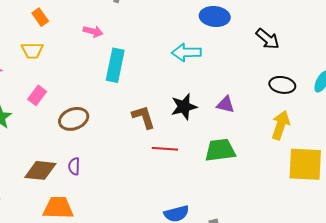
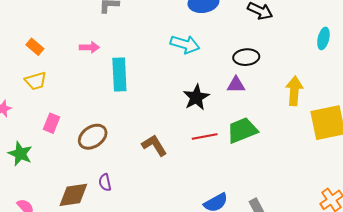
cyan arrow: (186, 52) -> (185, 44), turned -148
black ellipse: (282, 85) -> (246, 57), moved
brown L-shape: (143, 117) -> (154, 145), moved
red line: (165, 149) -> (205, 136), moved

